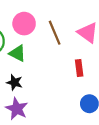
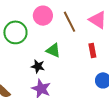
green triangle: (17, 53) -> (53, 50), moved

